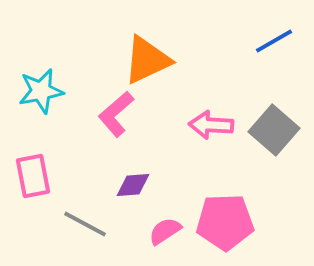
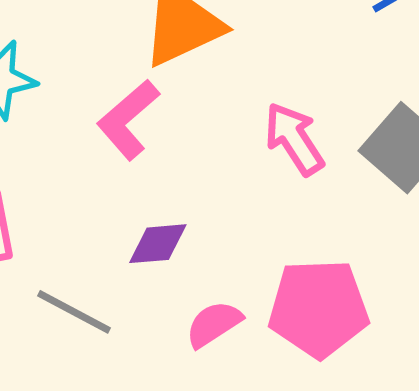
pink arrow: (211, 125) -> (294, 139), turned 54

